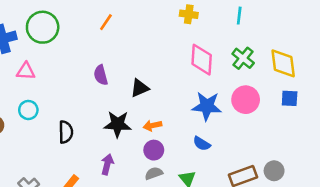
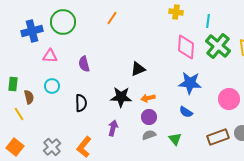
cyan line: (239, 16) -> (208, 21), moved
green cross: (243, 58) -> (218, 46), size x1.4
purple semicircle: (101, 75) -> (84, 64), moved
pink circle: (246, 100) -> (229, 99), moved

